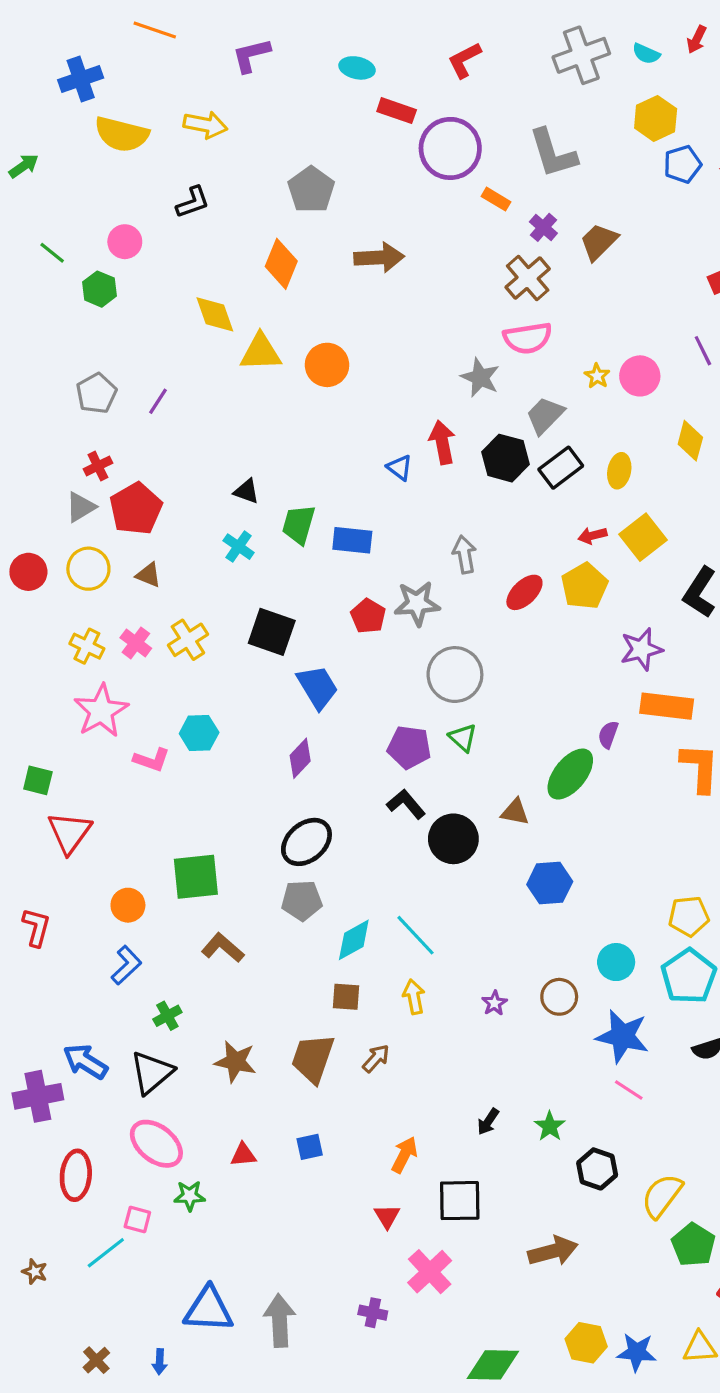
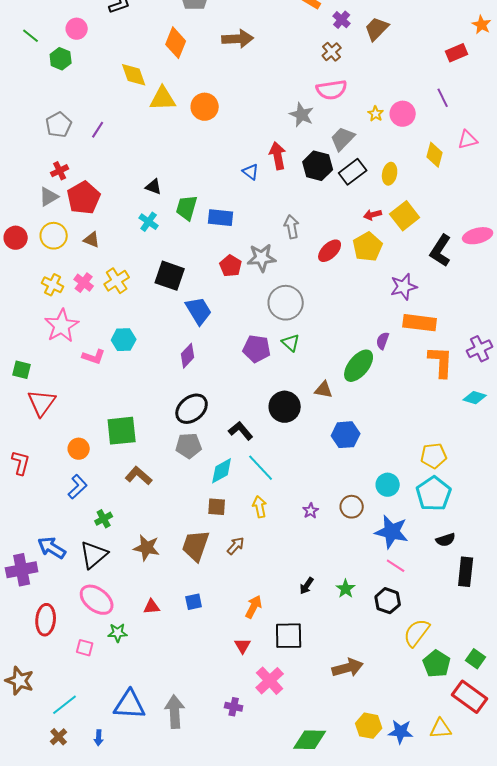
brown cross: (528, 278) -> (332, 52), size x0.7
black L-shape: (406, 804) -> (241, 431), moved
black hexagon: (597, 1169) -> (388, 601), moved
cyan line: (106, 1253) -> (65, 705), moved
brown star: (35, 1272) -> (20, 681), size x1.8

